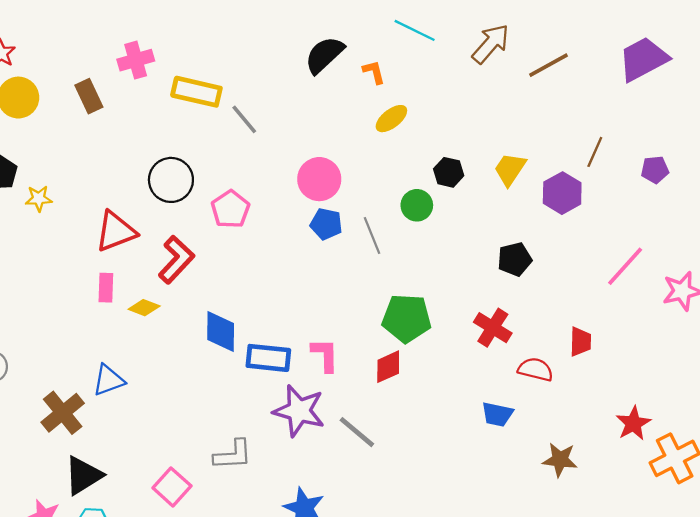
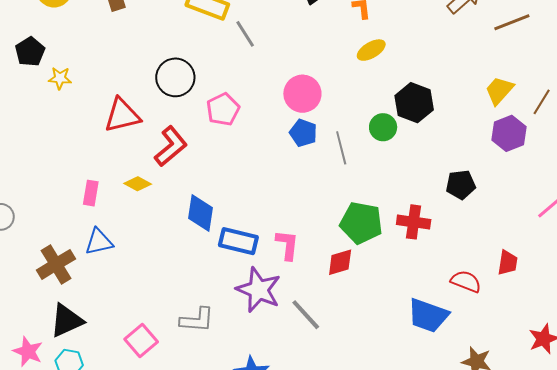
yellow trapezoid: (510, 169) -> (499, 90), moved
black hexagon: (449, 172) -> (414, 103), size x1.5
pink rectangle: (106, 288) -> (91, 193), moved
red cross: (493, 328) -> (414, 222), moved, turned -32
blue trapezoid: (497, 414) -> (428, 315), size x1.5

